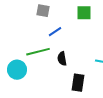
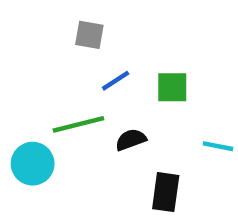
green square: (84, 13) -> (172, 87), moved
black semicircle: (62, 59) -> (131, 140), turned 80

